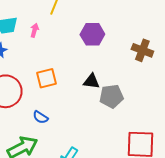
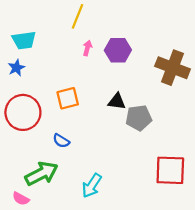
pink arrow: (34, 30) -> (87, 48), moved
brown cross: (142, 50) -> (172, 68), size x1.4

